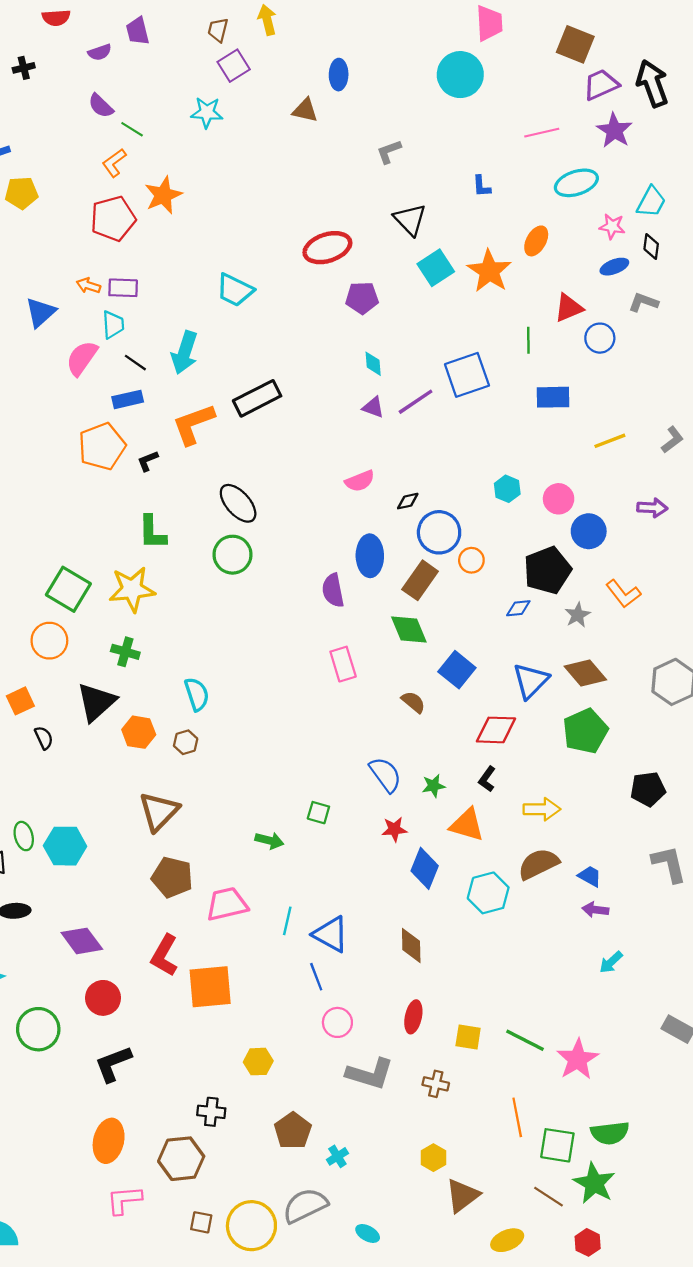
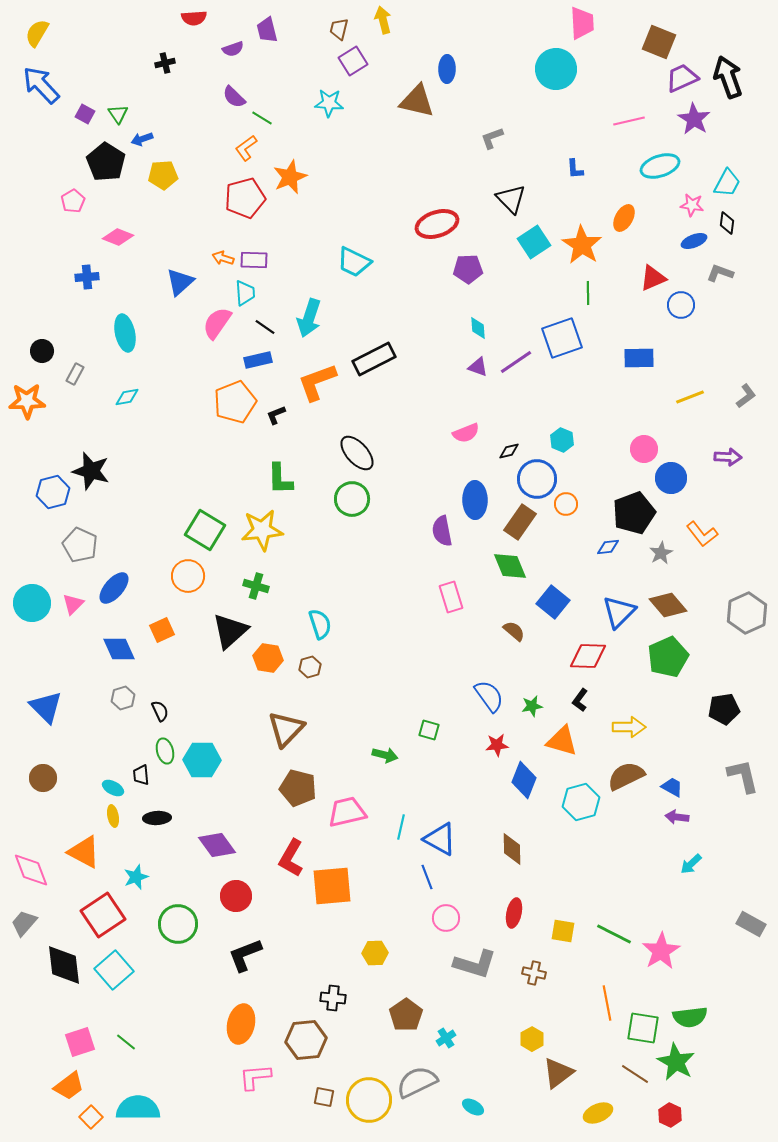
brown triangle: (305, 110) -> (417, 101), size x1.5
green line: (528, 340) -> (588, 293), moved
cyan hexagon: (507, 489) -> (562, 440), moved
black semicircle: (44, 738) -> (160, 711), moved

